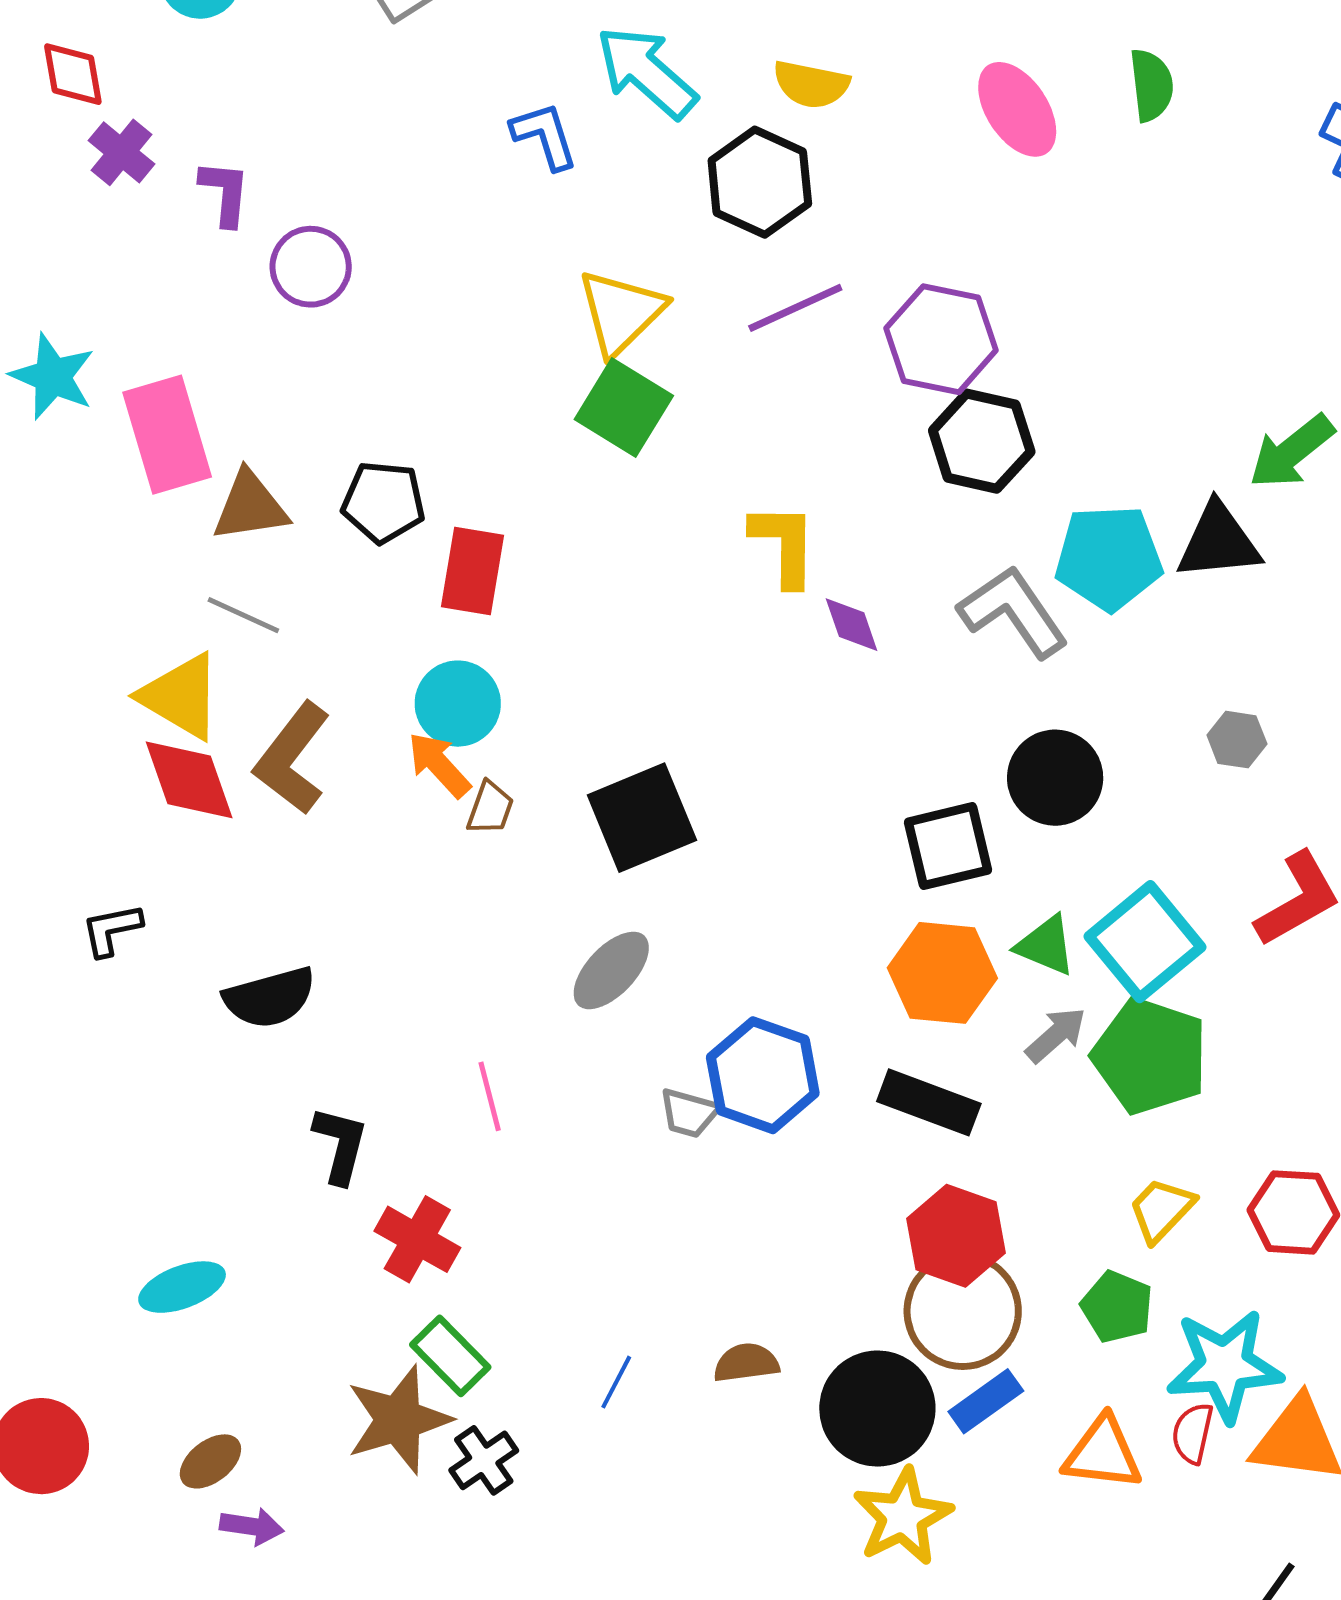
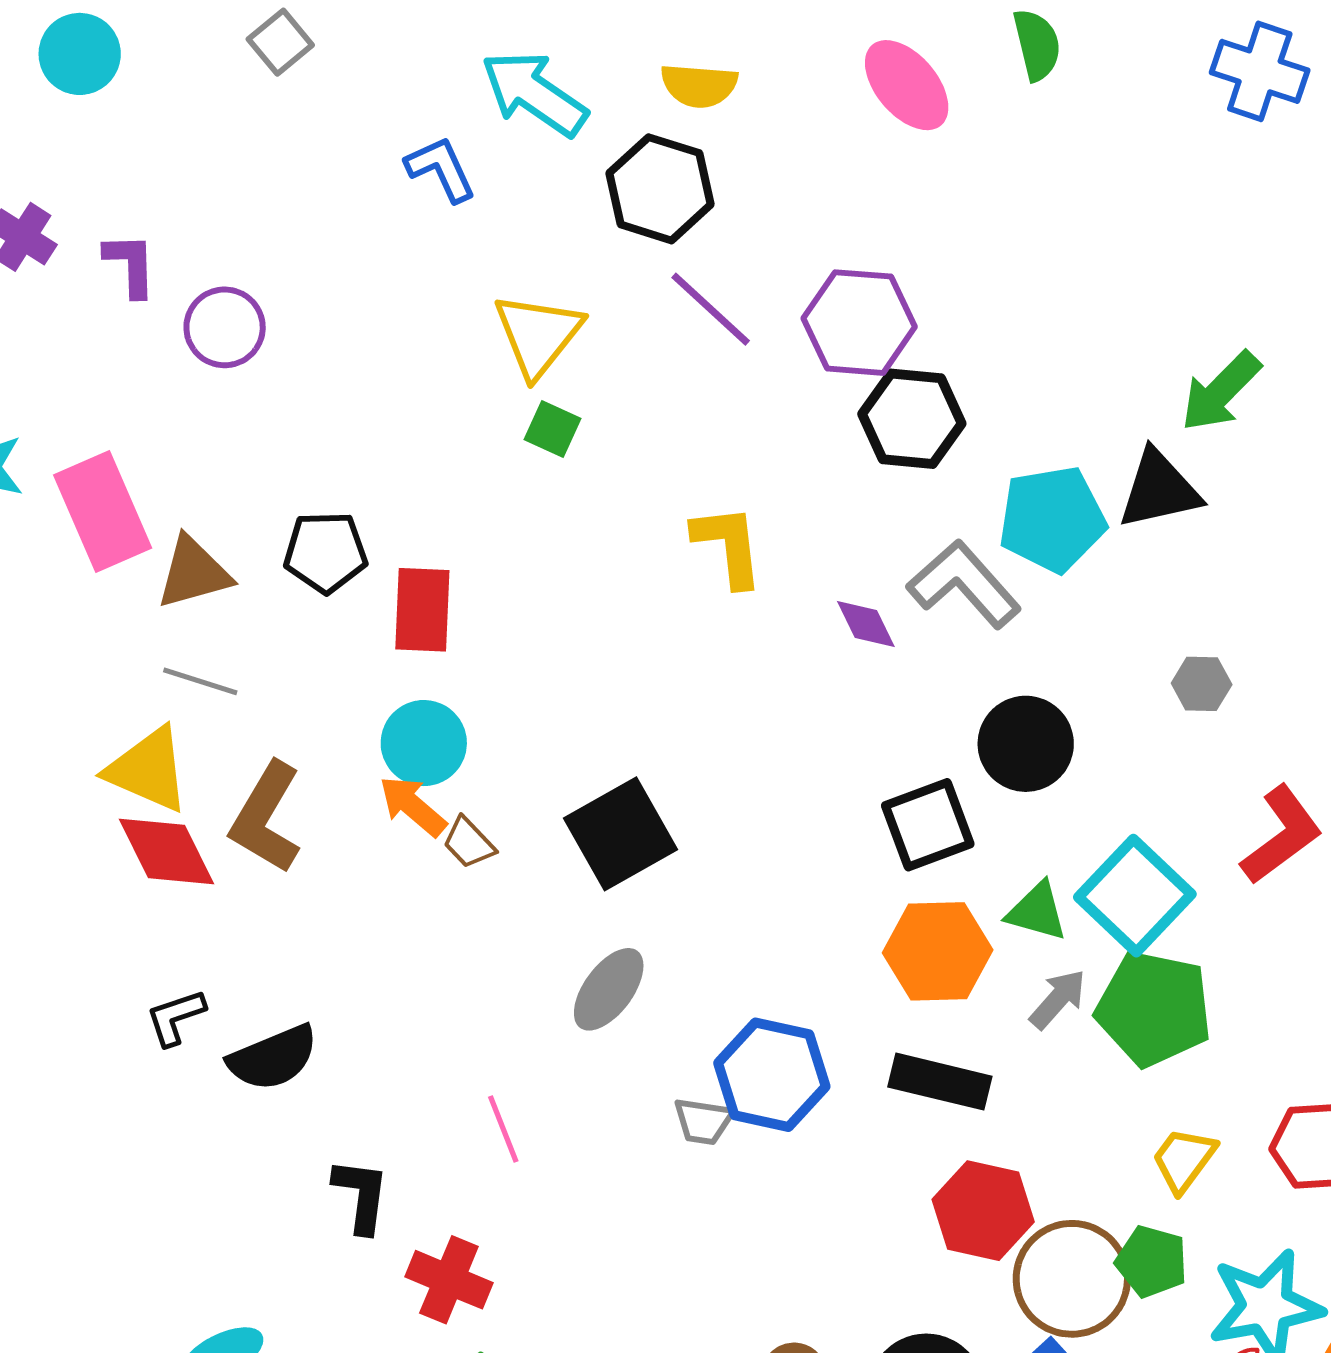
purple line: (795, 308) -> (711, 309), turned 74
green square: (624, 407) -> (553, 429), size x0.6
purple diamond: (852, 625) -> (866, 624), moved
brown trapezoid: (490, 808) -> (469, 843), turned 124
black L-shape: (112, 930) -> (176, 1017), moved
brown circle: (963, 1311) -> (1072, 1279), moved

